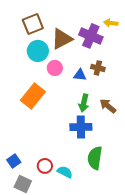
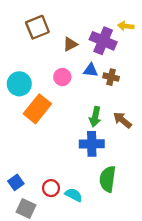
brown triangle: (62, 39) -> (70, 44), size x0.6
cyan circle: (38, 51) -> (19, 84), moved
blue triangle: (80, 75) -> (91, 70), moved

